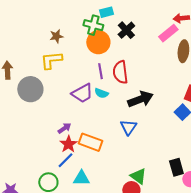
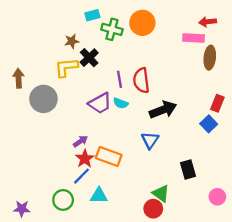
cyan rectangle: (106, 12) -> (92, 15), moved
black cross: (126, 30) -> (89, 58), moved
pink rectangle: (168, 33) -> (193, 38), turned 42
orange circle: (98, 42) -> (142, 23), moved
black rectangle: (176, 167) -> (188, 170), moved

